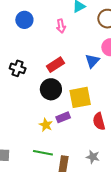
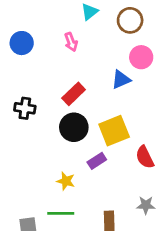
blue triangle: (92, 61) -> (121, 80), turned 35
yellow star: (46, 125) -> (66, 181), moved
green line: (43, 153) -> (61, 213), moved

